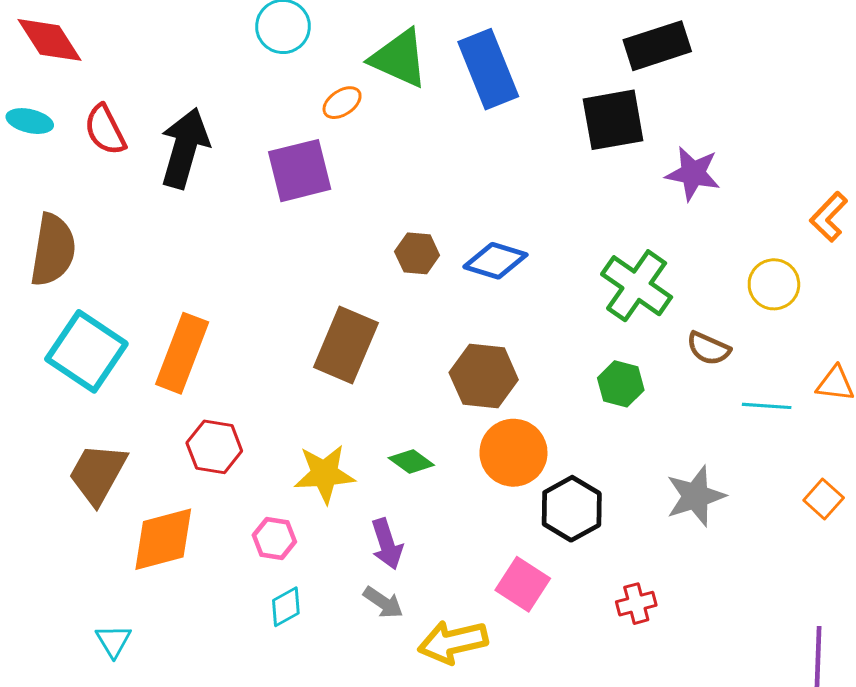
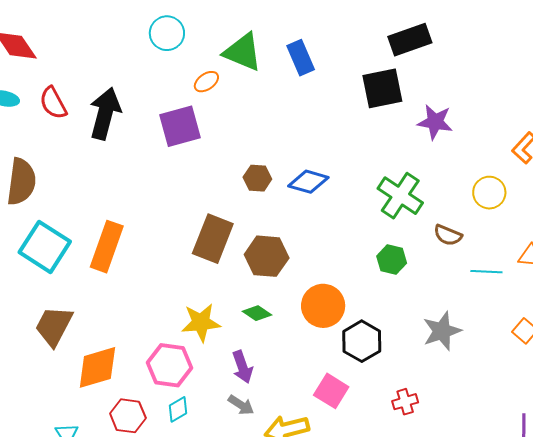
blue rectangle: (488, 69) -> (301, 58), size x0.7
brown hexagon: (484, 376) -> (267, 256), moved
red hexagon: (214, 447) -> (128, 416), moved
pink hexagon: (274, 538) -> (169, 365), size x1.6

